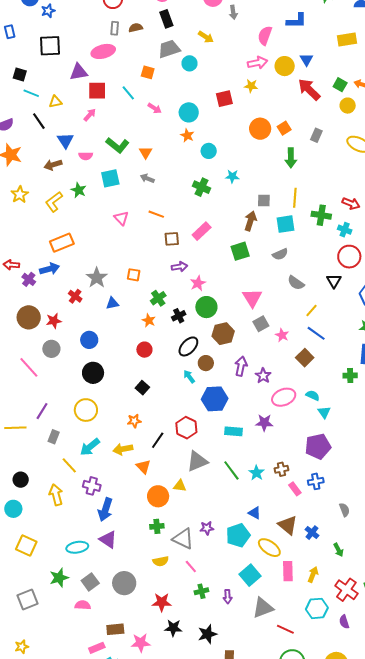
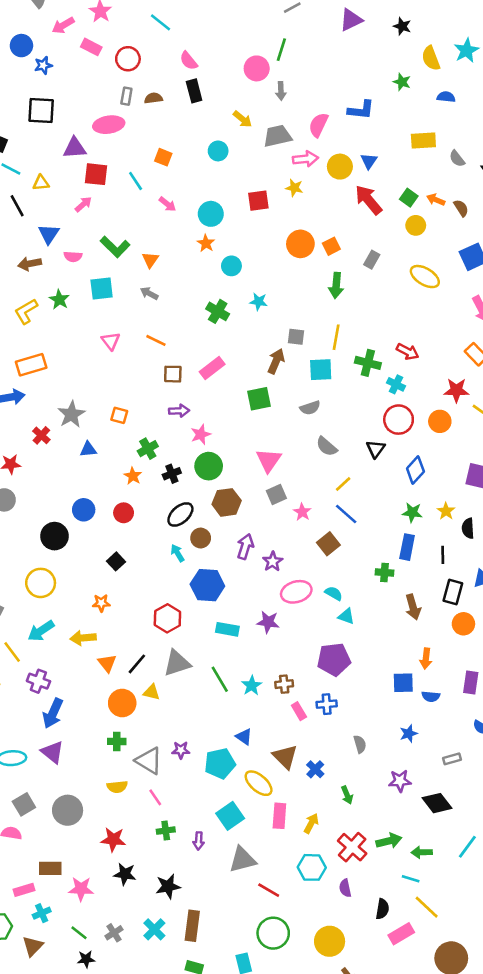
gray trapezoid: (169, 49) -> (277, 136), moved
blue circle: (89, 340) -> (84, 510), moved
cyan triangle: (324, 412) -> (346, 616), turned -40
black line: (158, 440) -> (137, 664), moved

